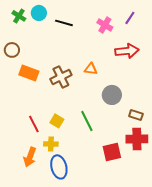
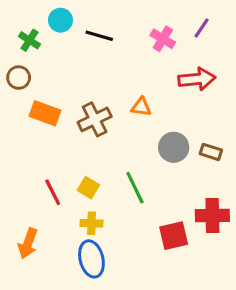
green cross: (19, 16) -> (29, 40), moved
brown rectangle: (136, 115) -> (211, 152), moved
yellow cross: (51, 144) -> (91, 223), moved
orange arrow: (30, 157) -> (28, 243), moved

